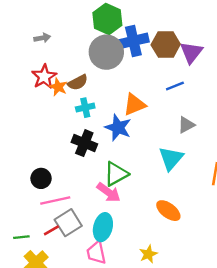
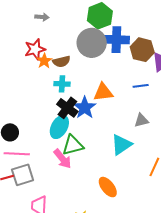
black cross: (84, 143) -> (67, 108), moved
cyan ellipse: (103, 227) -> (59, 127), moved

